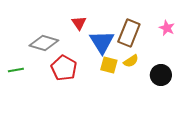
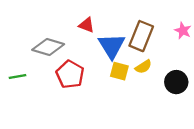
red triangle: (79, 23) -> (86, 25), turned -35

